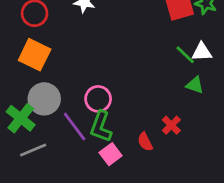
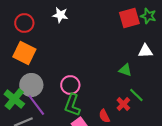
green line: (185, 55) -> (136, 95), moved
green triangle: (195, 85) -> (125, 70), moved
purple line: (75, 127) -> (36, 105), moved

